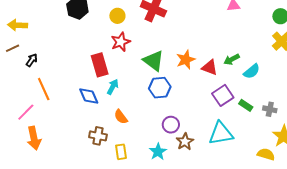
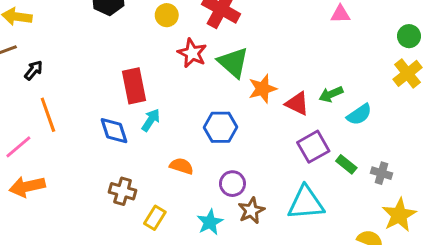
red star: (121, 42) -> (192, 53), moved, turned -30
green triangle: (154, 61) -> (233, 62), moved
orange semicircle: (121, 117) -> (182, 166), moved, turned 140
orange arrow: (34, 138) -> (27, 187), turned 85
yellow rectangle: (121, 152) -> (155, 218), turned 35

